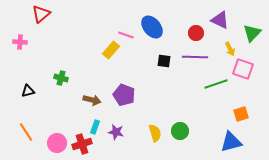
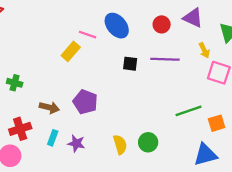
red circle: (196, 33) -> (162, 24), moved
green line: (216, 84) -> (189, 111), moved
red cross: (82, 144) -> (20, 129), moved

